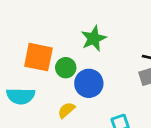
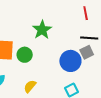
blue circle: (89, 83) -> (70, 61), moved

